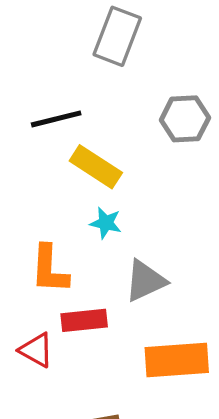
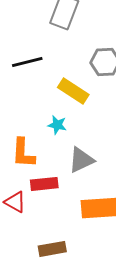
yellow rectangle: (96, 167) -> (73, 91), moved

